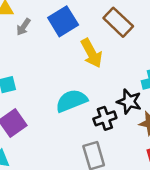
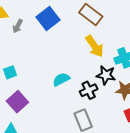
yellow arrow: (92, 53) -> (95, 46), moved
cyan semicircle: (71, 101) -> (61, 79), size x0.7

